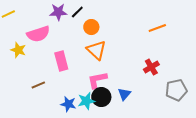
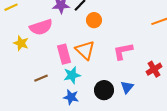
orange triangle: (96, 50) -> (85, 50), moved
red cross: (151, 67) -> (154, 69), moved
pink L-shape: (97, 80) -> (123, 51), moved
cyan star: (86, 101) -> (72, 75), moved

